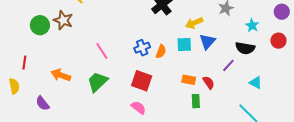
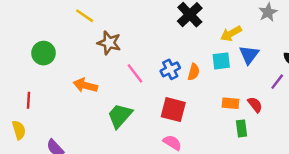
brown star: (63, 20) -> (109, 43), moved
pink line: (102, 51) -> (135, 73), moved
orange arrow: (61, 75) -> (85, 85), moved

